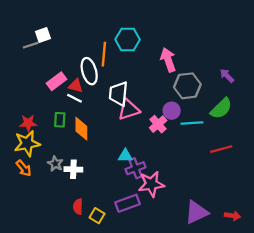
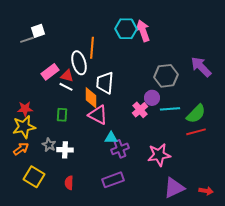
cyan hexagon: (128, 40) -> (126, 29), moved
pink arrow: (168, 60) -> (143, 31), moved
purple arrow: (227, 76) -> (201, 67), size x1.6
green semicircle: (221, 108) -> (196, 114), moved
pink triangle: (129, 110) -> (98, 115), moved, turned 45
green rectangle: (60, 120) -> (62, 115), moved
orange diamond: (81, 129) -> (91, 98), moved
orange arrow: (24, 168) -> (21, 149), turned -84
pink star: (151, 184) -> (159, 155), moved
yellow square: (97, 216) -> (34, 177), moved, size x1.5

